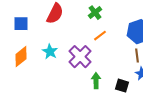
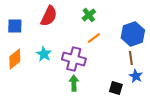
purple cross: (80, 57) -> (74, 59), turned -30
green arrow: (96, 81) -> (74, 83), moved

